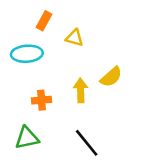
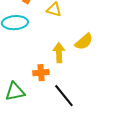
orange cross: (42, 100) -> (41, 73), moved

